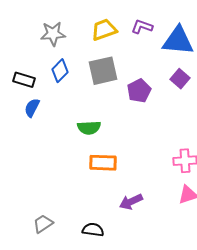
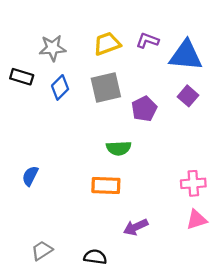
black rectangle: (24, 80) -> (22, 77), moved
blue semicircle: (32, 108) -> (30, 176), moved
green semicircle: (89, 128) -> (119, 148), moved

